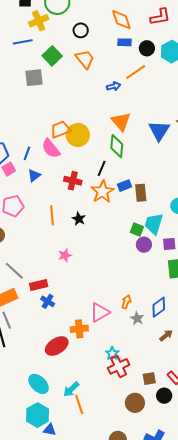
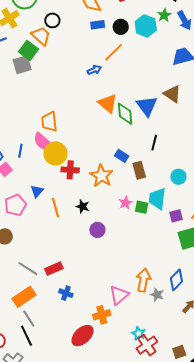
orange trapezoid: (85, 59) -> (41, 36), moved
gray square: (34, 78) -> (22, 65), moved
orange trapezoid: (60, 130) -> (49, 122), turned -65
yellow circle: (78, 135) -> (56, 153), moved
green diamond: (117, 146) -> (125, 114), moved
black line: (102, 168) -> (154, 143), moved
blue triangle: (34, 176) -> (37, 191), moved
blue rectangle: (125, 186) -> (122, 156), moved, turned 64
purple circle: (144, 245) -> (97, 230), moved
pink star: (65, 255) -> (125, 203), moved
red rectangle: (39, 285) -> (54, 269), moved
orange arrow: (126, 302) -> (143, 280), size x1.6

